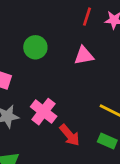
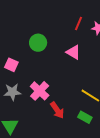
pink triangle: (84, 56) -> (73, 52), turned 35

